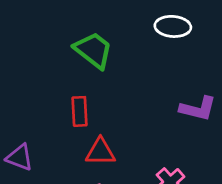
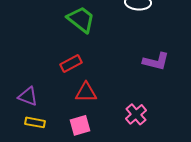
red rectangle: (80, 111) -> (71, 63), turned 65

